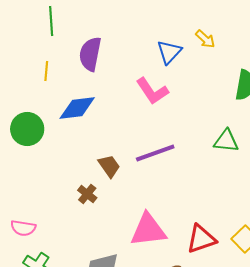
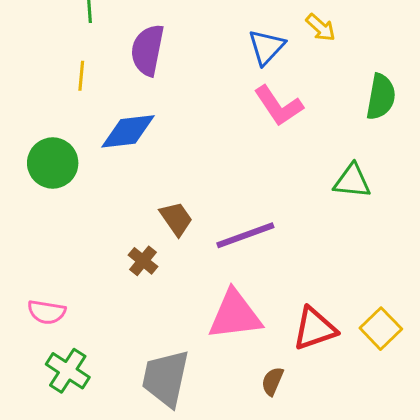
pink L-shape: (152, 91) -> (278, 106), moved
purple line: (155, 153) -> (245, 235), moved

